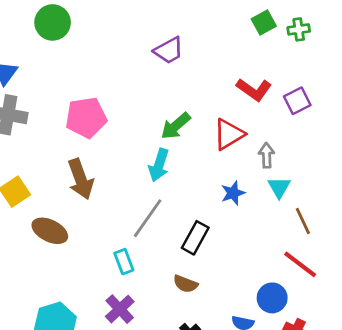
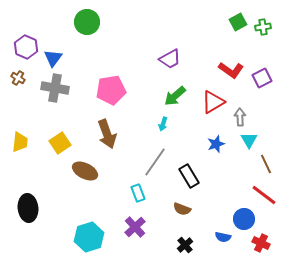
purple trapezoid: (169, 50) -> (170, 59), moved
cyan arrow: (159, 165) -> (163, 124), size x0.6
black rectangle: (195, 238) -> (189, 176), turned -60

